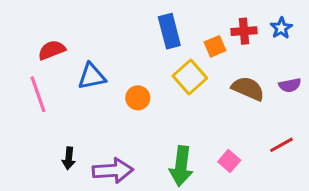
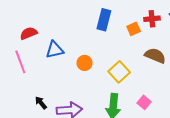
blue rectangle: (169, 31) -> (104, 20), turned 30
yellow square: (190, 77) -> (119, 72), moved
black arrow: (69, 158) -> (41, 103), turned 136

